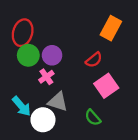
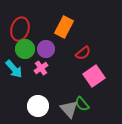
orange rectangle: (111, 28) -> (64, 27), moved
gray triangle: (58, 102) -> (69, 109), moved, turned 30
cyan arrow: (21, 106) -> (14, 69), moved

